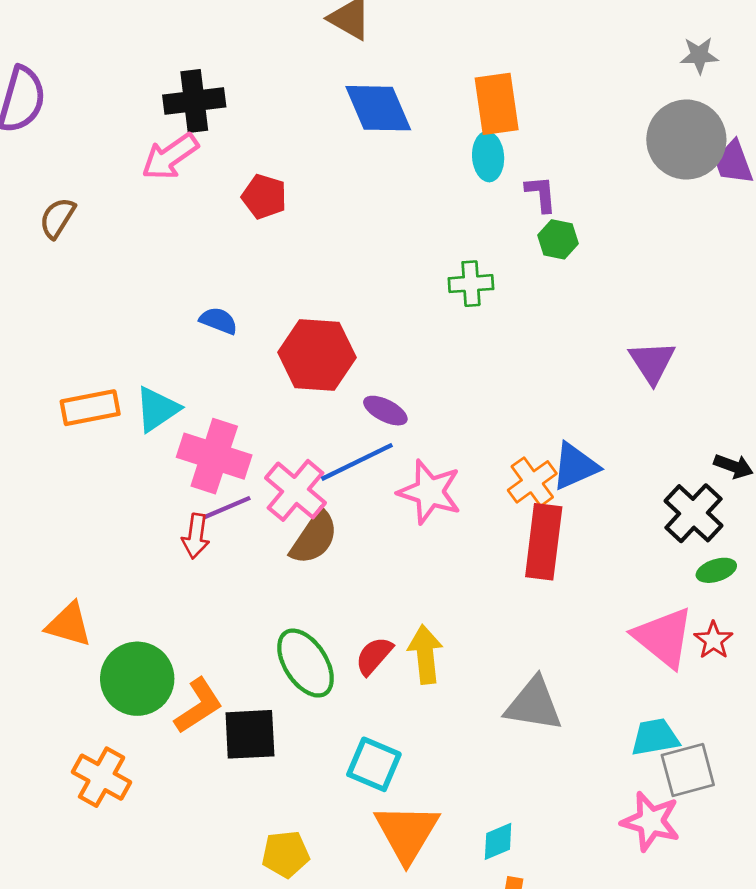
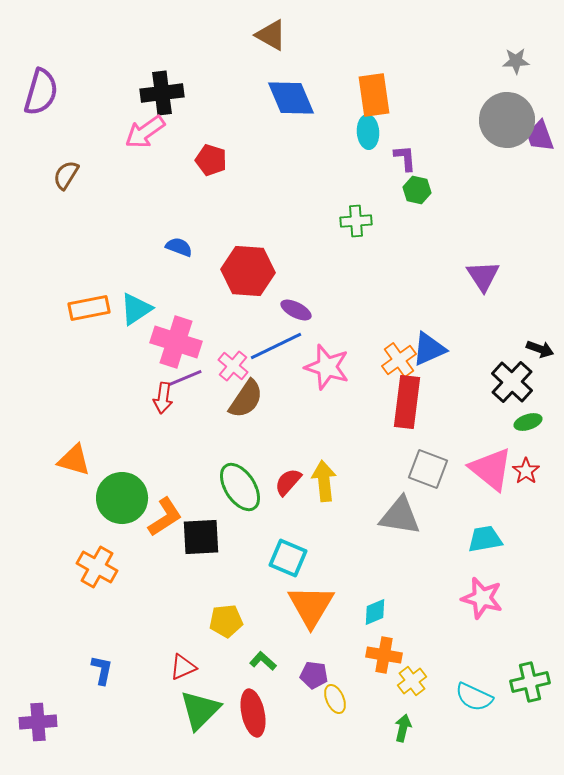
pink cross: (296, 490) -> (233, 366), size x0.7
gray square: (688, 770) -> (428, 469), moved, turned 36

